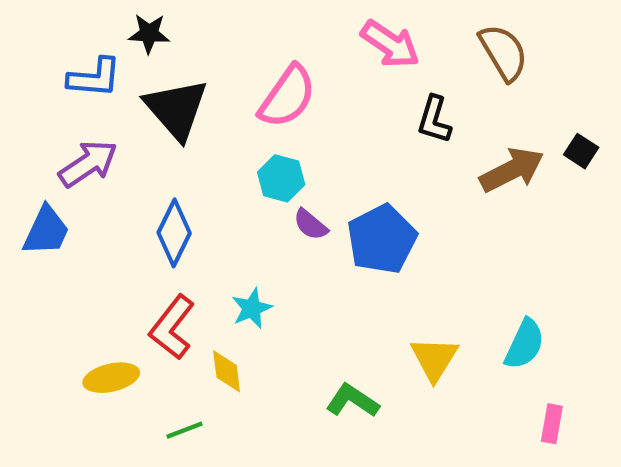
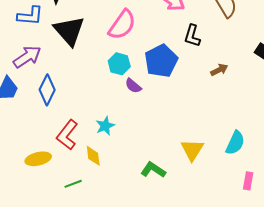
brown arrow: (512, 170) -> (219, 70), moved, size x0.6
blue diamond: (174, 233) -> (47, 90), moved
blue pentagon: (382, 239) -> (161, 61), moved

